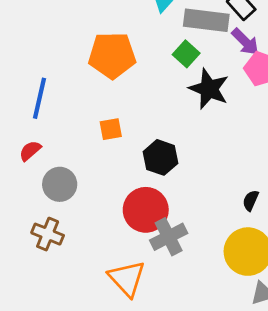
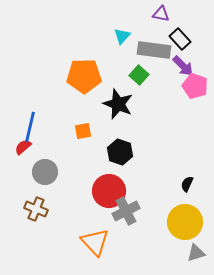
black star: (209, 89) -> (118, 104), moved
blue line: (39, 98) -> (30, 127), moved

